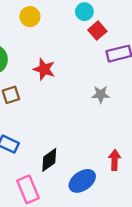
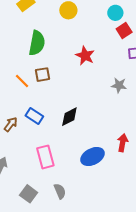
red star: (44, 69) -> (85, 56), moved
black diamond: (49, 160) -> (69, 117), moved

